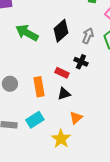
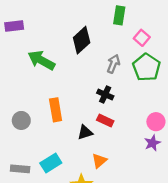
black diamond: (61, 31) -> (82, 40), moved
red rectangle: (62, 73) -> (105, 120), moved
orange rectangle: (39, 87) -> (56, 110), moved

